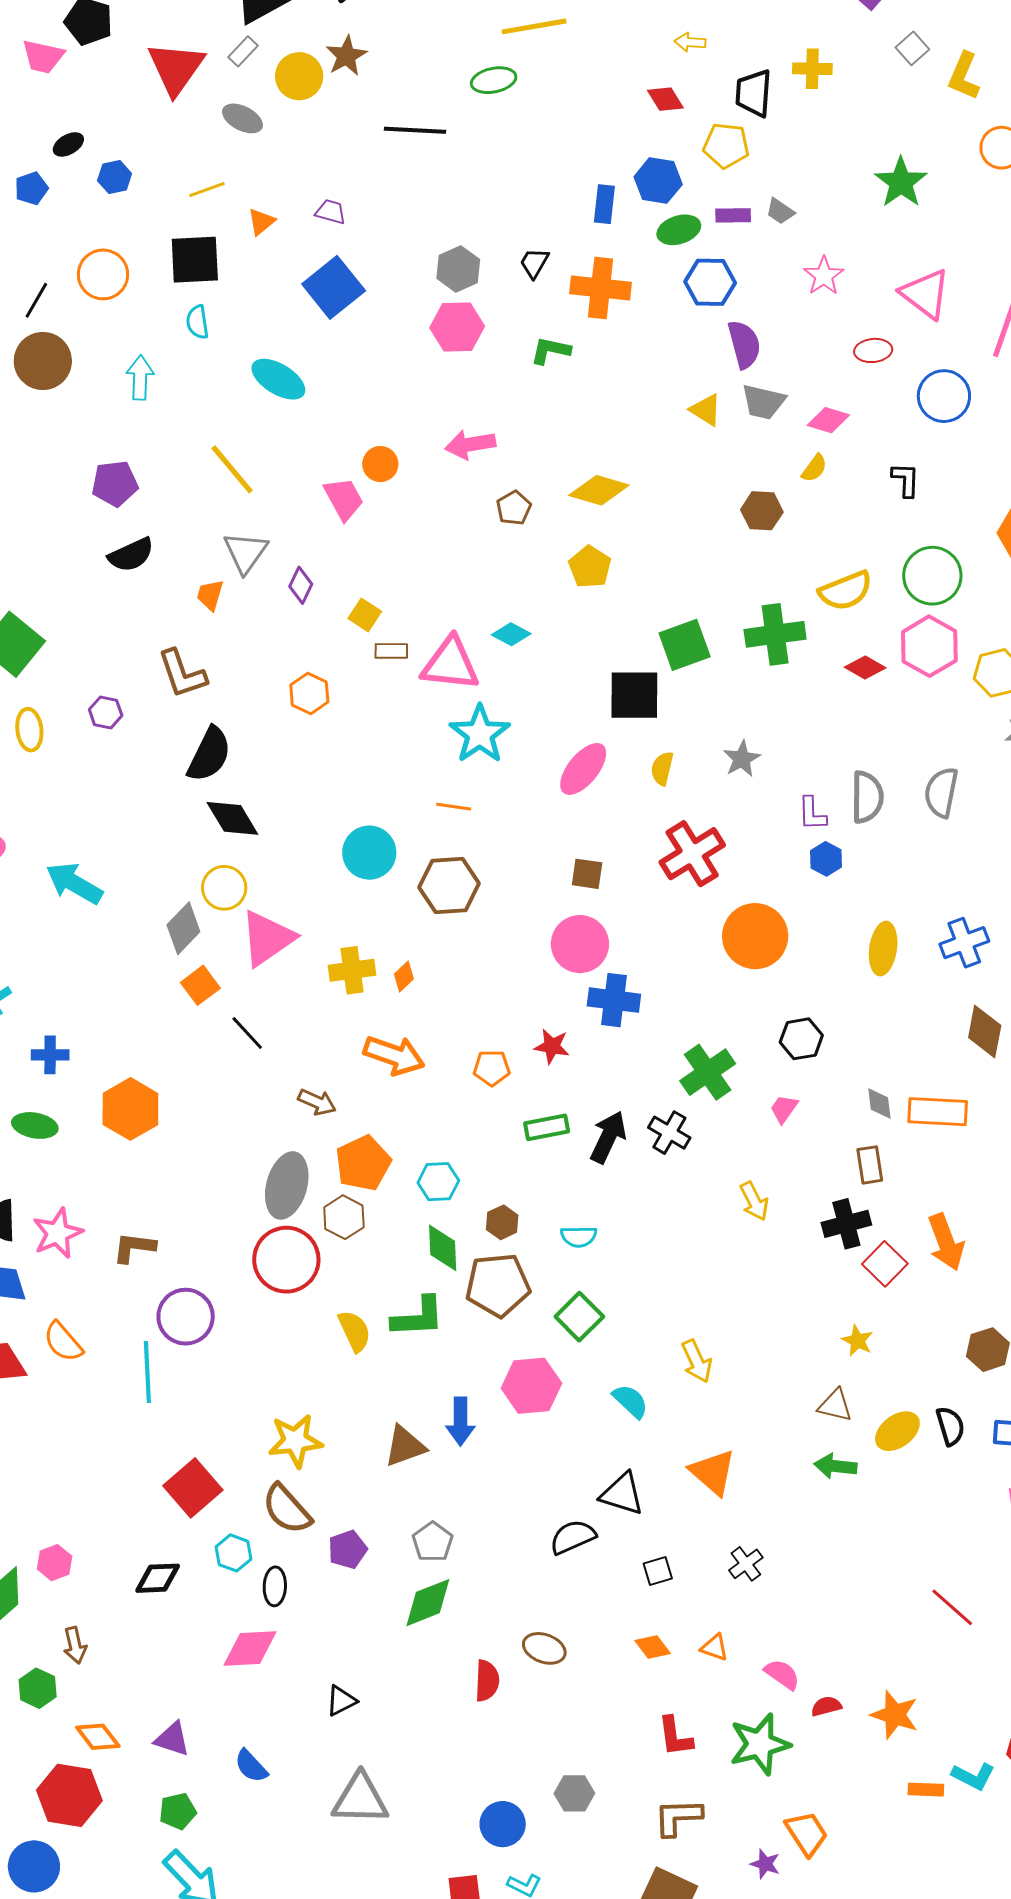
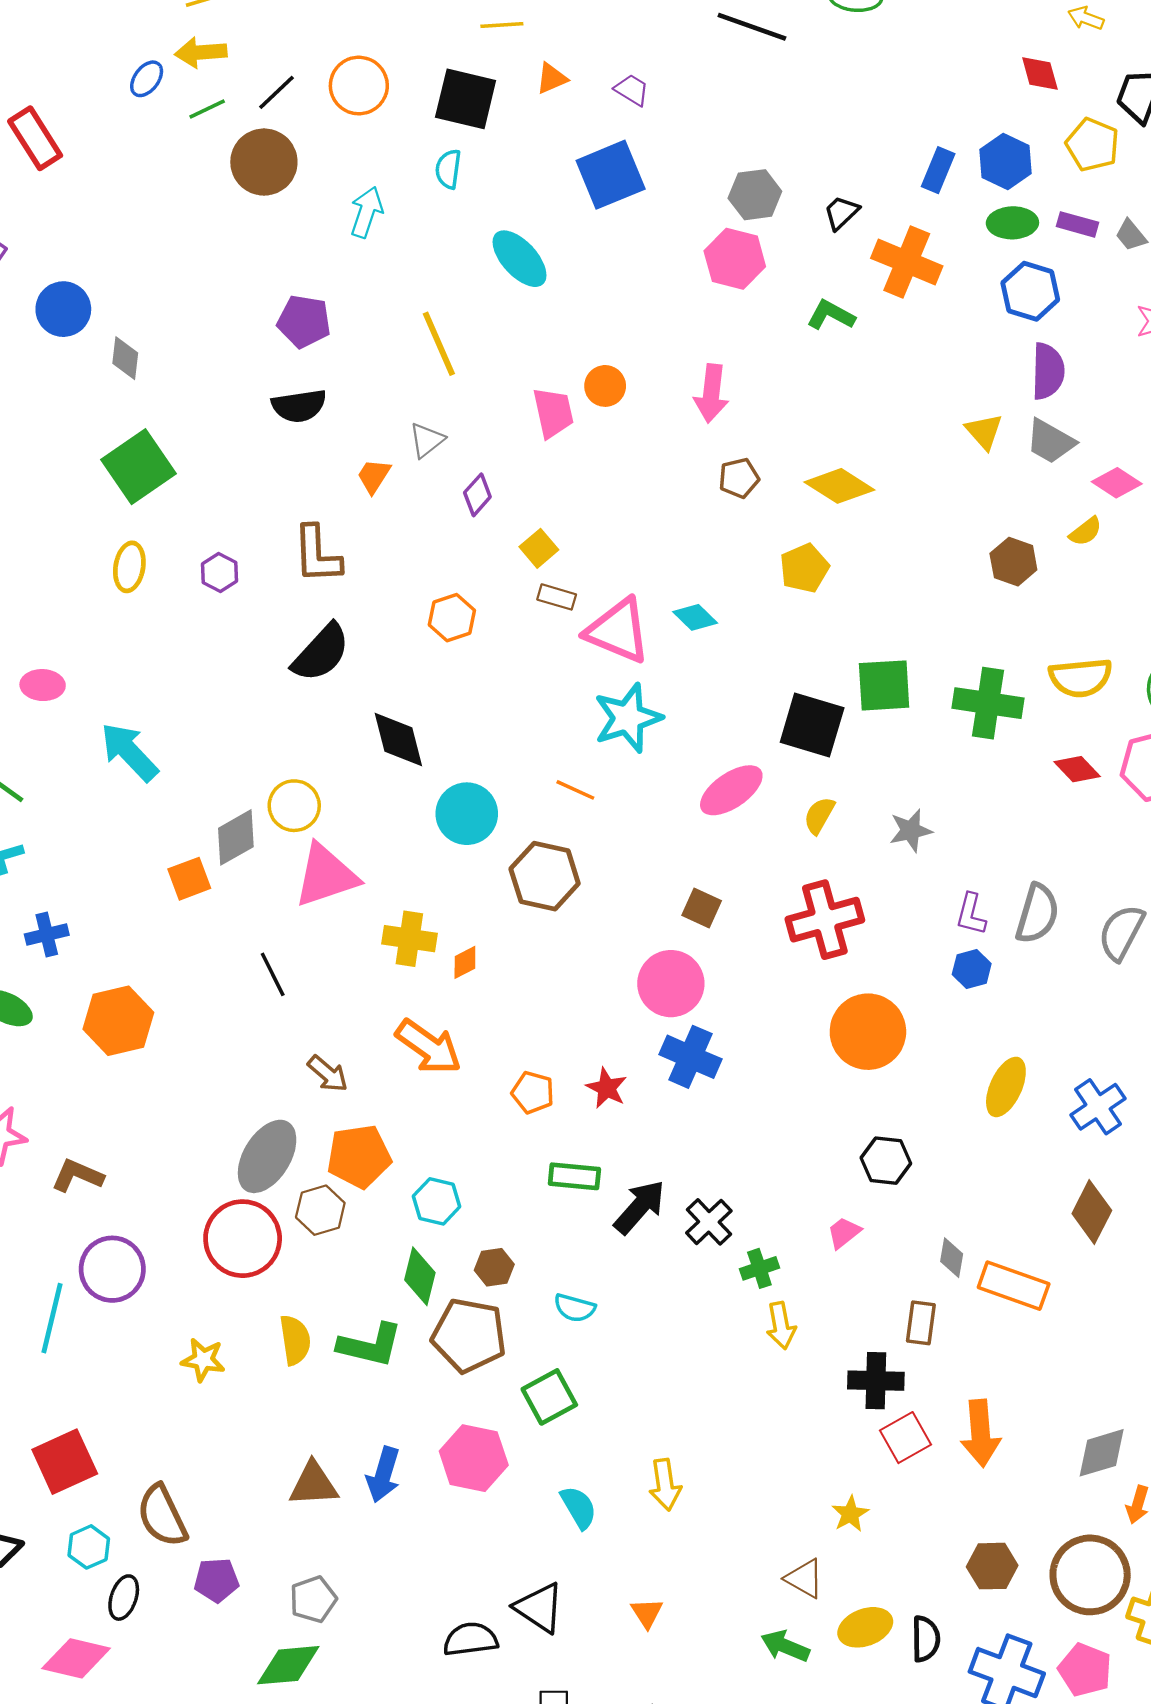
pink arrow: (470, 444) -> (711, 393), turned -90
gray triangle: (245, 552) -> (427, 440), size x0.7
black diamond: (232, 818) -> (398, 740), moved
blue cross: (964, 943) -> (1098, 1107), turned -30
orange square: (200, 985) -> (189, 879), moved
blue cross: (50, 1055) -> (47, 935), turned -30
green cross: (708, 1072) -> (759, 1268), moved, size x0.6
yellow star: (295, 1441) -> (203, 1360), moved, size x0.7
orange triangle: (713, 1472) -> (647, 1613), size x0.6

